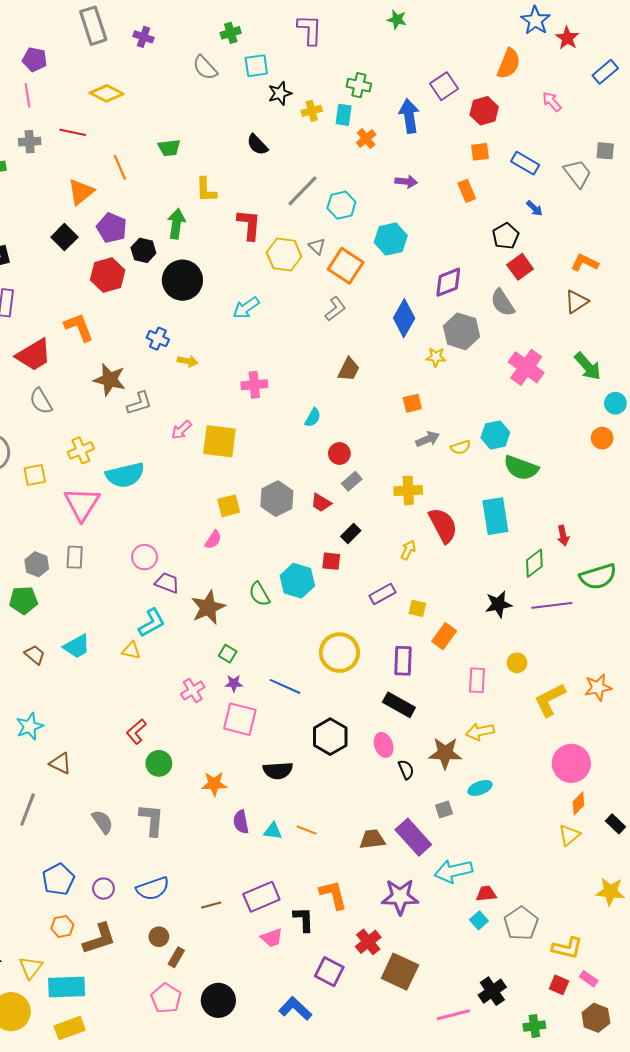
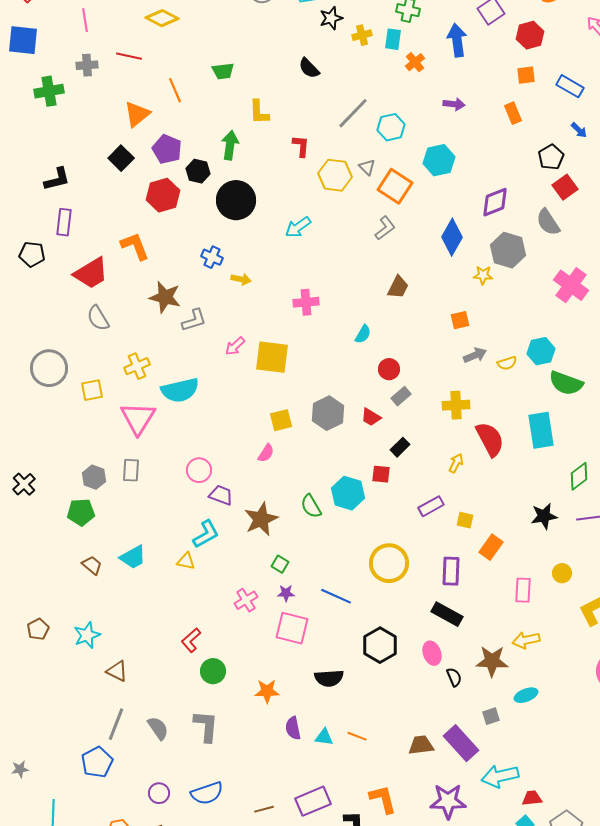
red L-shape: (249, 225) -> (301, 146), size x0.7
gray line: (28, 810) -> (116, 724), moved
blue pentagon: (58, 879) -> (97, 762), moved

